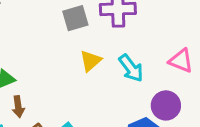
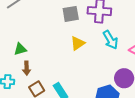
cyan arrow: (131, 68) -> (110, 40), moved

